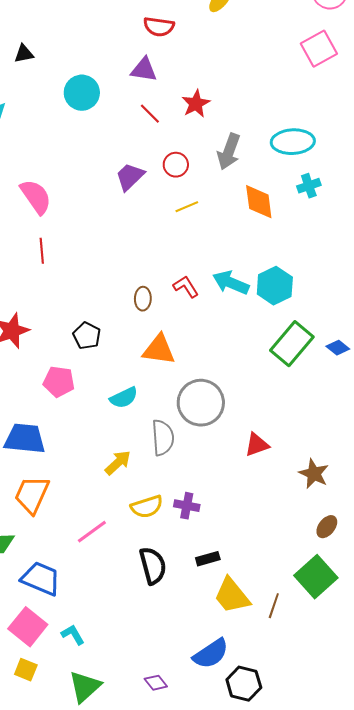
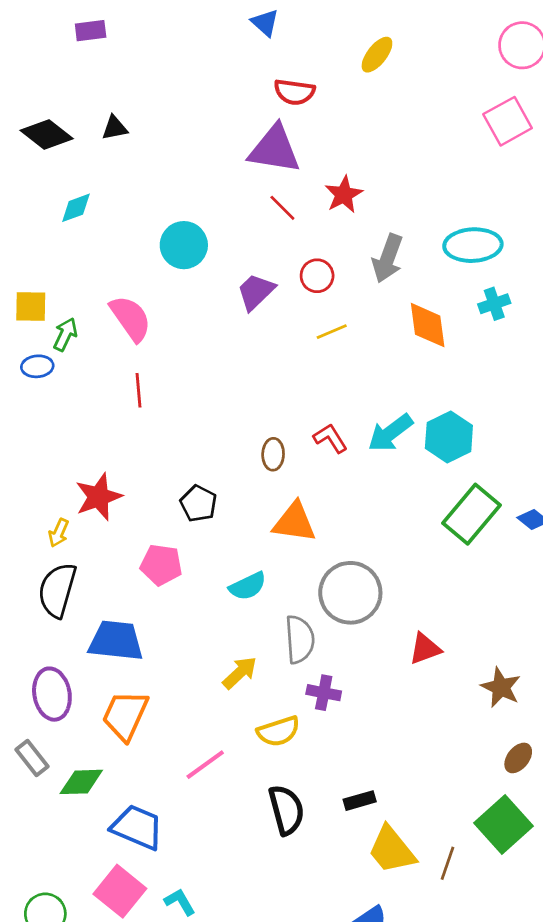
purple triangle: (144, 70) -> (274, 149), size x1.5
cyan circle: (82, 93) -> (184, 245), moved
cyan arrow: (231, 283) -> (390, 433), turned -60
purple cross: (187, 506) -> (324, 693), moved

